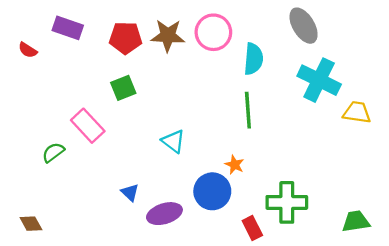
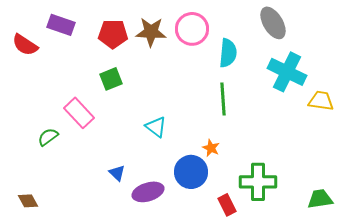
red semicircle: (28, 50) -> (25, 45), size x1.5

